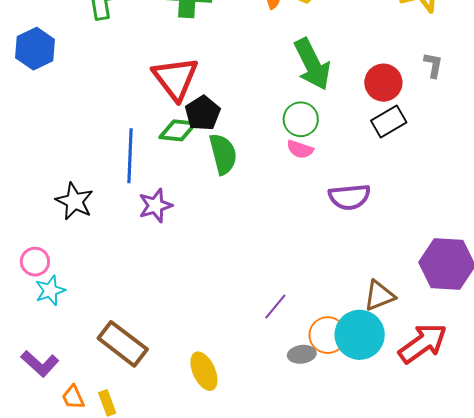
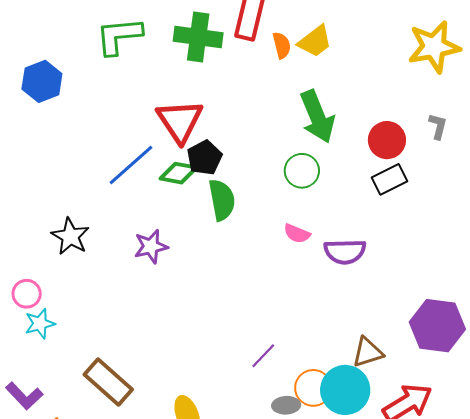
pink semicircle: (300, 149) -> (297, 234), moved
blue line: (130, 156) -> (131, 165), moved, turned 42

